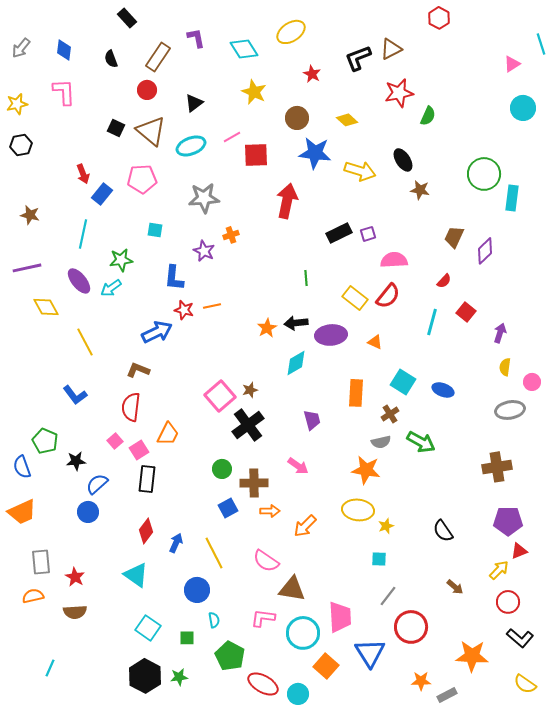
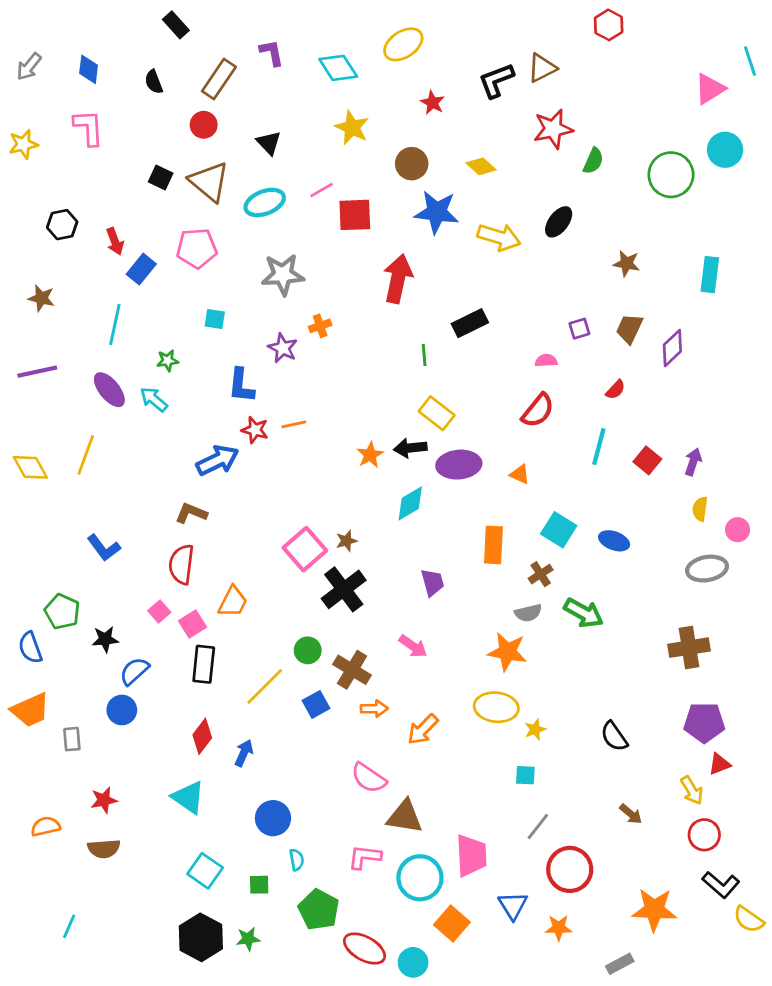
pink triangle: (512, 64) -> (710, 89), size x1.4
black triangle: (194, 103) -> (269, 143), turned -36
black hexagon: (21, 145) -> (62, 225), moved
black ellipse: (403, 160) -> (559, 222), turned 70
green circle: (484, 174) -> (671, 175), moved
brown star: (420, 190) -> (627, 263), moved
purple square: (368, 234) -> (579, 329), moved
green star: (121, 260) -> (168, 361), size x0.7
pink semicircle: (394, 260) -> (546, 361), size x0.6
green line: (306, 278) -> (424, 355), moved
cyan arrow: (111, 288) -> (154, 399), turned 75
yellow rectangle: (355, 298) -> (437, 413), moved
yellow diamond: (46, 307) -> (30, 467), moved
red square: (466, 312) -> (647, 460), moved
yellow line: (85, 342) -> (86, 455), moved, turned 48
brown cross: (254, 483) -> (352, 670), turned 32
yellow line: (214, 553) -> (265, 686), moved, turned 72
gray rectangle: (41, 562) -> (72, 739), moved, size x0.7
yellow arrow: (499, 570) -> (692, 790), turned 105
red star: (75, 577) -> (104, 800), turned 30
blue triangle: (370, 653) -> (513, 906), size x0.7
orange star: (421, 681) -> (559, 928), moved
yellow semicircle: (525, 684) -> (749, 919), moved

